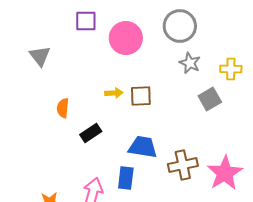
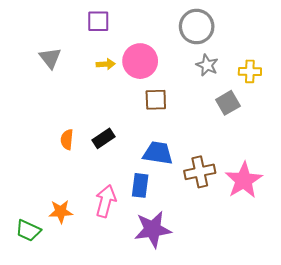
pink circle: (126, 38) -> (140, 61), moved
yellow arrow: (114, 93) -> (106, 64), moved
orange semicircle: (63, 108) -> (67, 139), moved

